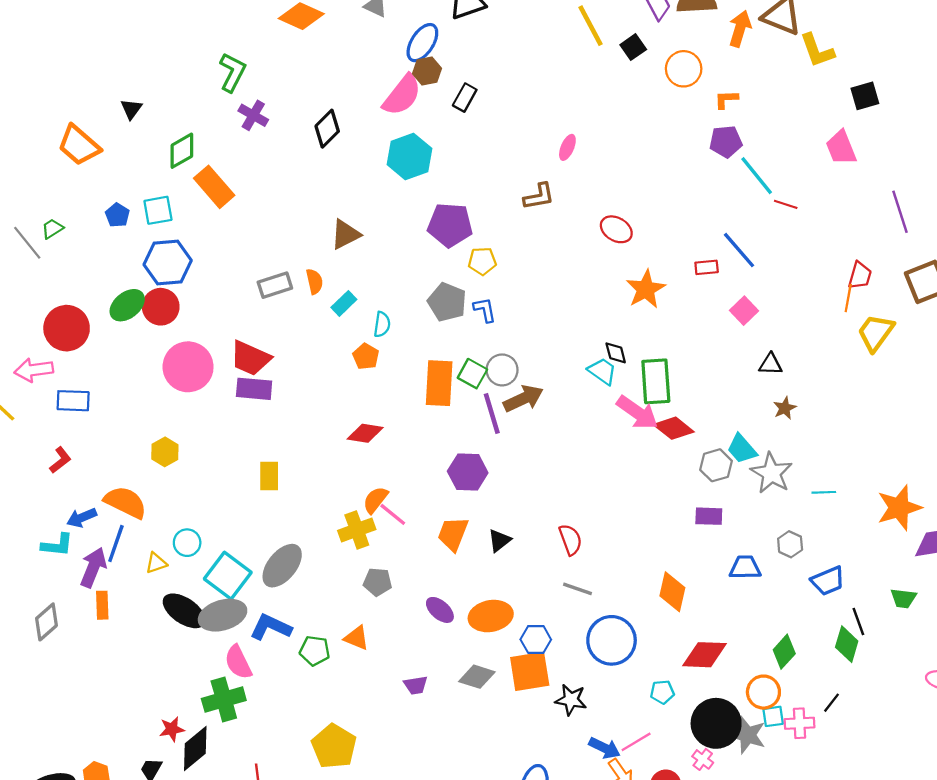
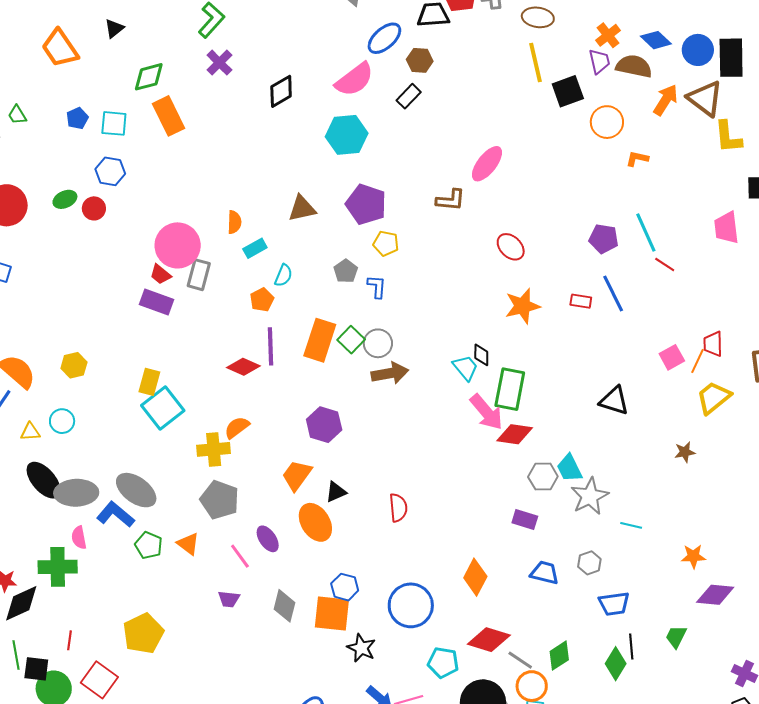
black square: (633, 47) -> (568, 91), size x1.4
brown hexagon: (427, 71) -> (420, 60), moved
purple pentagon: (726, 142) -> (604, 239), moved
pink ellipse: (567, 147) -> (487, 164), size x1.6
green trapezoid: (52, 229) -> (17, 115), turned -105
brown triangle: (345, 234) -> (302, 208), moved
blue hexagon: (168, 262) -> (110, 171), size x0.7
red trapezoid: (860, 275) -> (713, 344), turned 148
gray rectangle: (275, 285) -> (199, 275), moved, turned -72
gray pentagon: (447, 302) -> (346, 271), size x0.7
green ellipse: (127, 305) -> (65, 199), size x0.7
red circle: (161, 307) -> (94, 208), size x0.7
pink square: (744, 311) -> (672, 357), moved
red trapezoid: (250, 358) -> (160, 274), size x0.6
black triangle: (771, 364) -> (614, 401), size x1.4
pink circle: (188, 367) -> (178, 245), moved
brown star: (785, 408) -> (685, 452), moved
purple line: (492, 413) -> (270, 346), moved
red diamond: (674, 428) -> (515, 434), turned -45
yellow hexagon: (165, 452) -> (74, 365), moved
orange star: (899, 508) -> (693, 556), size x0.6
pink line: (393, 514) -> (240, 556), moved
gray ellipse: (282, 566) -> (136, 490), moved, turned 72
cyan square: (228, 576) -> (163, 408), moved
gray pentagon: (378, 582) -> (220, 500), size x1.5
gray line: (577, 589) -> (520, 660), moved
green trapezoid: (903, 598) -> (676, 637), turned 95
orange ellipse: (491, 616) -> (315, 522), moved, turned 54
pink semicircle: (238, 662) -> (79, 538), size x0.7
gray diamond: (477, 677) -> (284, 606), turned 72
cyan pentagon: (662, 692) -> (443, 662), size x1.4

